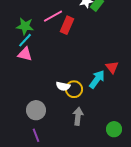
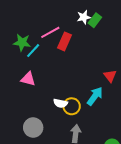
cyan line: (25, 40) -> (33, 51), moved
pink triangle: (25, 54) -> (28, 79), moved
red triangle: (112, 67) -> (110, 76), moved

